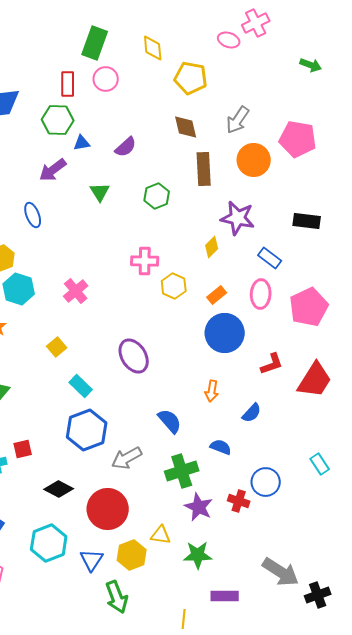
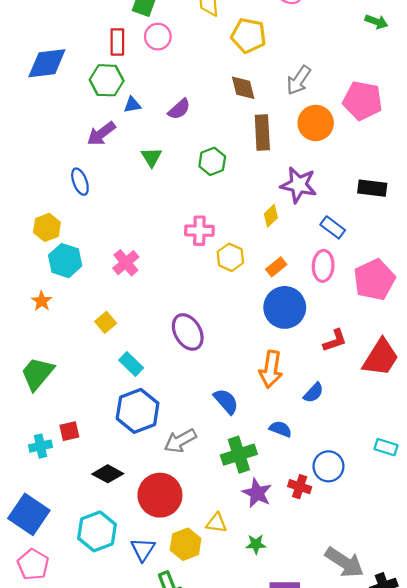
orange arrow: (212, 391) -> (271, 369), size x1.6
cyan rectangle: (320, 464) -> (386, 447), turned -40
green star: (198, 555) -> (256, 544), size x0.7

